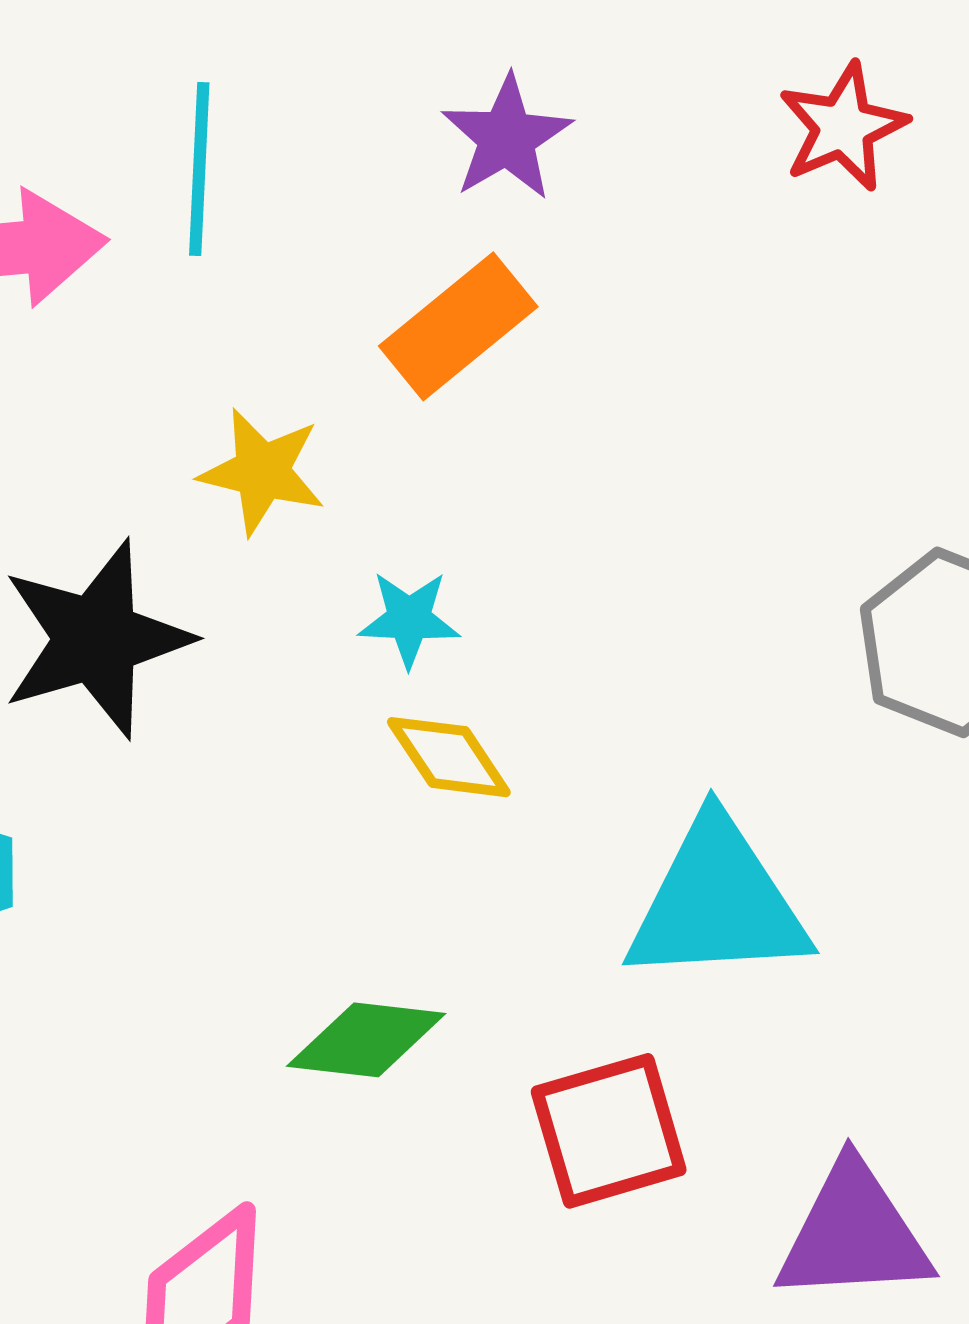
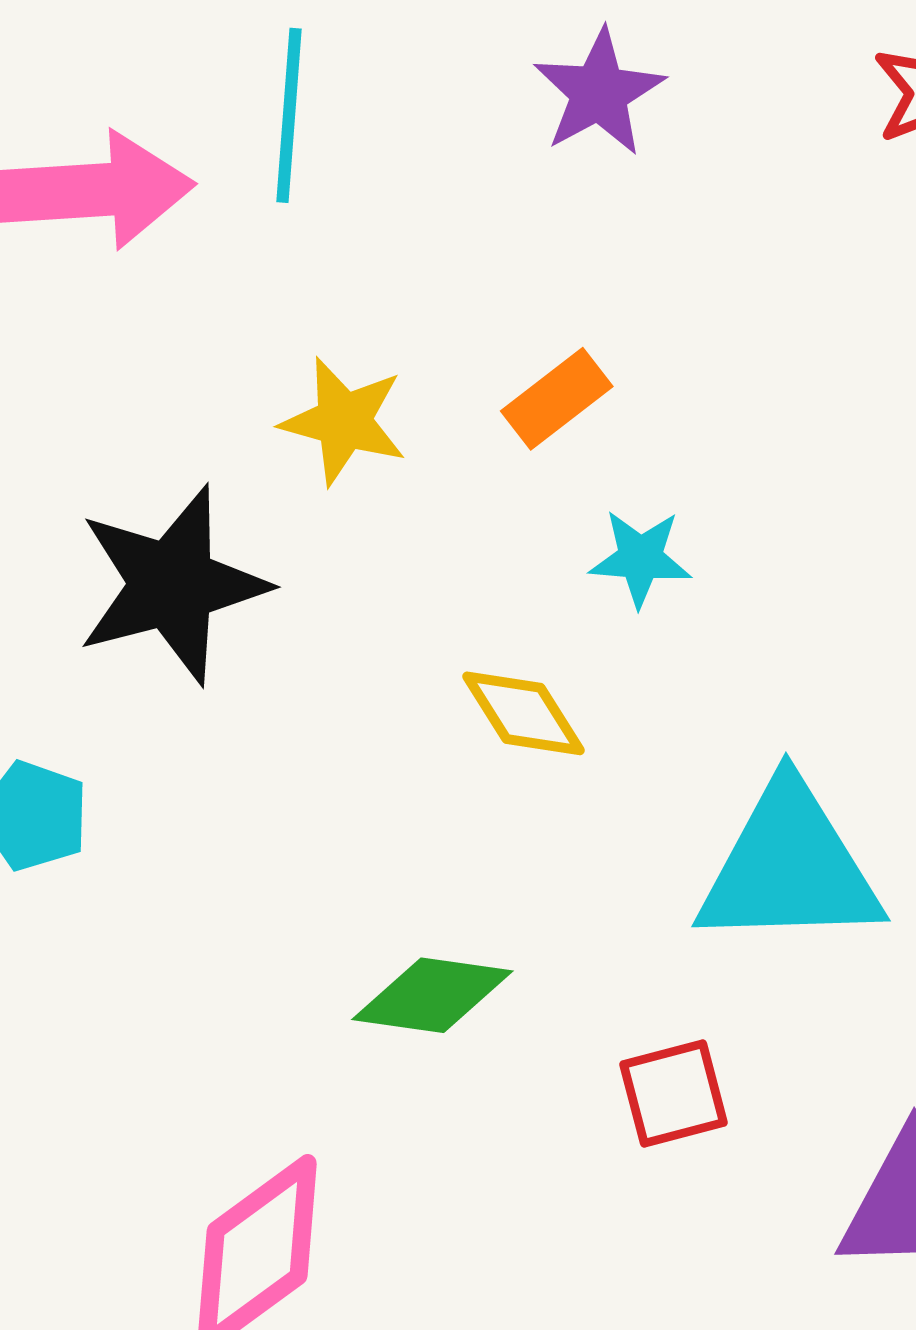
orange rectangle: (458, 326) -> (557, 399), moved, size x0.7
cyan star: (409, 619) -> (640, 558), moved
red square: (609, 1131) -> (674, 1093), size x0.7

